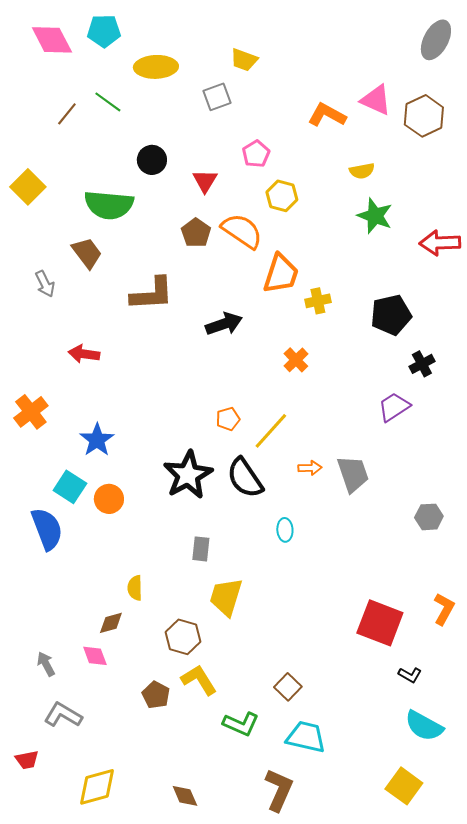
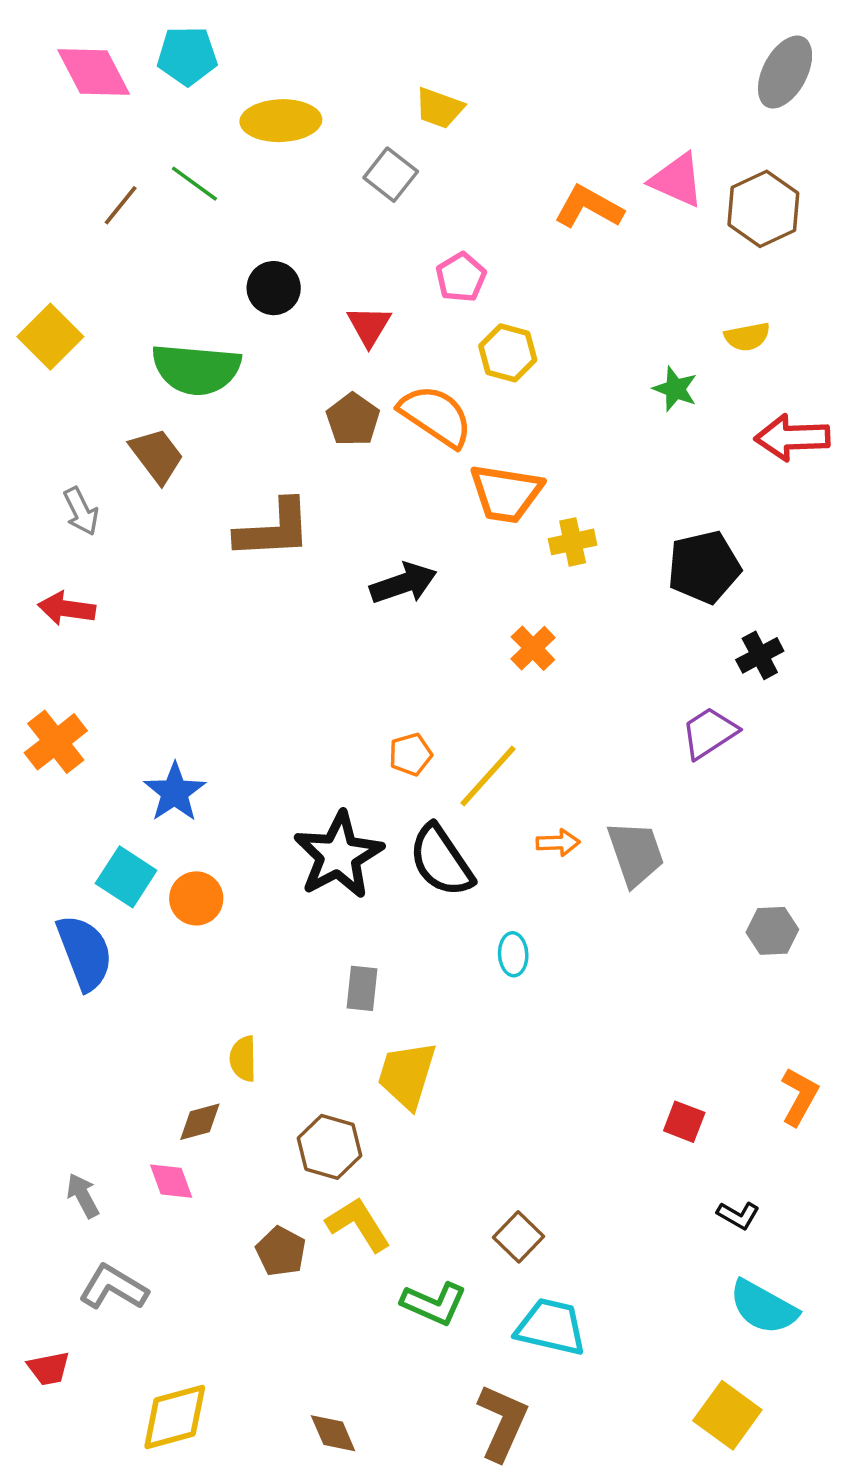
gray square: (217, 97) -> (391, 175), turned -32
yellow semicircle: (362, 171) -> (747, 337), moved
green star: (375, 216) -> (675, 389), size x0.7
orange trapezoid: (281, 274) -> (506, 493), turned 81
red arrow: (84, 354) -> (67, 609), moved
red square: (380, 623) -> (684, 1122), size x0.5

